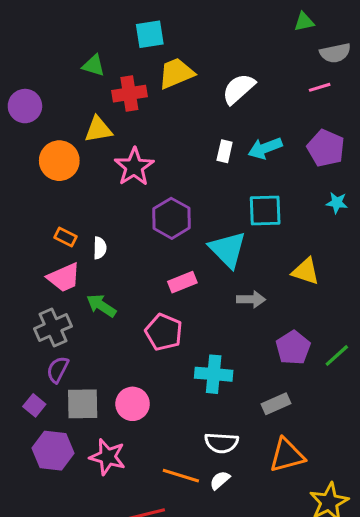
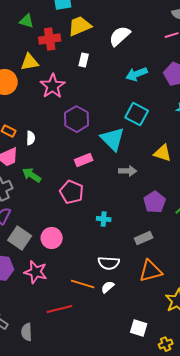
white rectangle: (225, 151) -> (84, 60), moved
cyan square: (265, 210) -> (137, 114), turned 30
cyan cross: (214, 374) -> (104, 219), size x0.6
gray square: (83, 404) -> (20, 238), turned 35

